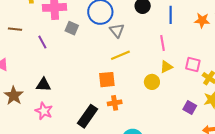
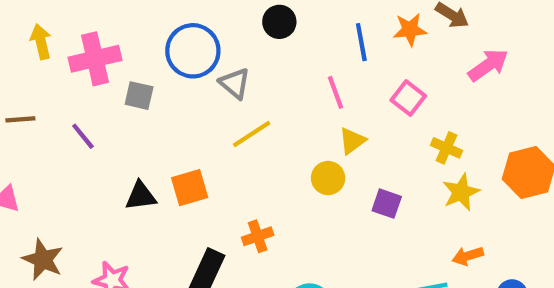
blue line: (171, 15) -> (361, 42), moved
pink square: (193, 65) -> (408, 98), moved, turned 35
orange square: (107, 80) -> (190, 188), moved
black triangle: (44, 85) -> (141, 196), moved
purple square: (190, 108) -> (387, 204), moved

